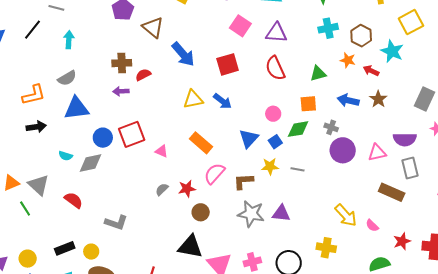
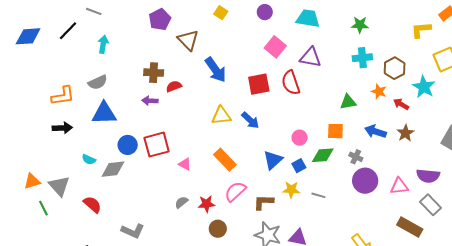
red semicircle: (275, 68) -> (291, 83), moved
gray rectangle: (410, 168) -> (430, 205), turned -35

